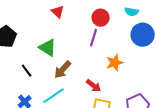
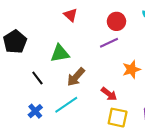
purple line: (94, 38) -> (109, 43), turned 48
green triangle: (48, 48) -> (60, 53), turned -42

